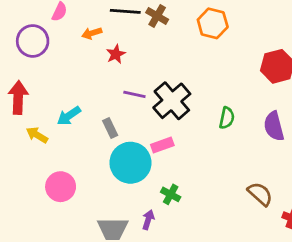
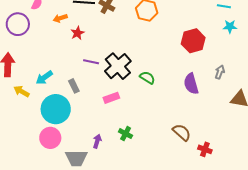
green semicircle: (227, 118) -> (147, 78), moved, turned -70
cyan circle: (130, 163) -> (56, 109), moved
pink circle: (61, 187) -> (50, 138), moved
green cross: (171, 194) -> (126, 134), moved
purple arrow: (148, 220) -> (97, 141), moved

